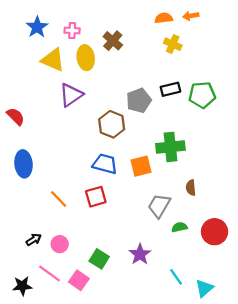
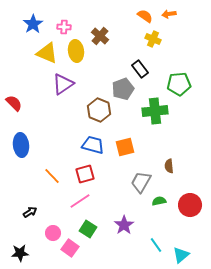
orange semicircle: (164, 18) -> (145, 16), turned 42
black rectangle: (170, 89) -> (140, 69), moved, turned 66
green cross: (170, 147) -> (155, 111), moved
pink circle: (60, 244) -> (53, 233), moved
pink line: (49, 273) -> (80, 201), moved, turned -70

